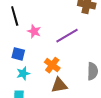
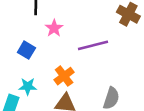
cyan star: (23, 73) -> (28, 86), moved

